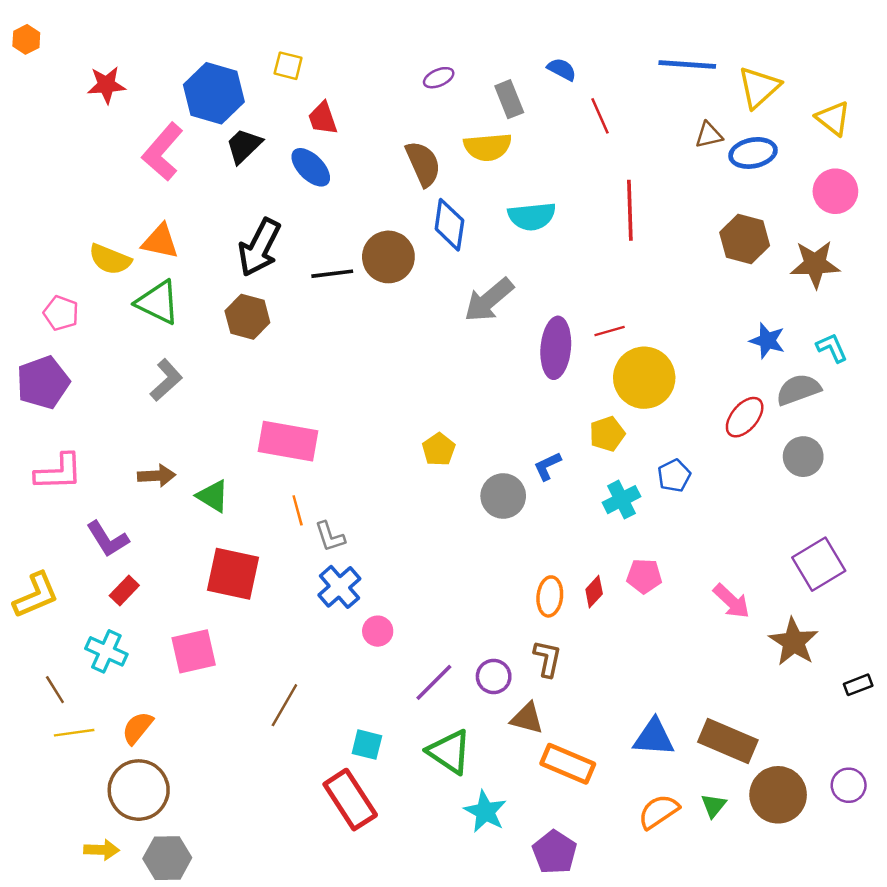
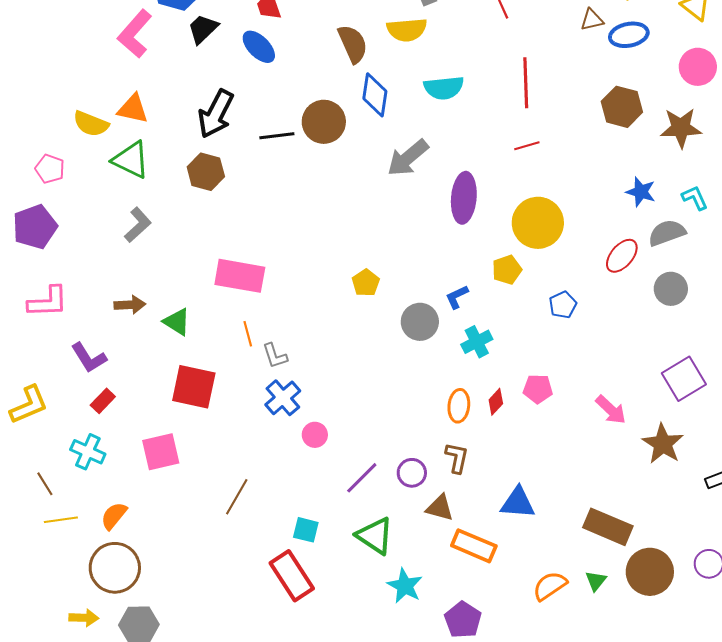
red line: (610, 331) -> (527, 146), moved
cyan cross: (622, 500) -> (477, 342), moved
blue triangle: (654, 737) -> (518, 503), moved

